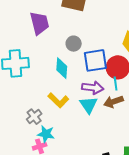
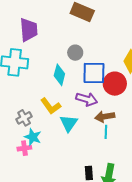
purple trapezoid: (40, 23) -> (29, 30), moved
cyan line: (116, 84) -> (106, 132), moved
cyan triangle: (89, 105) -> (69, 123), moved

